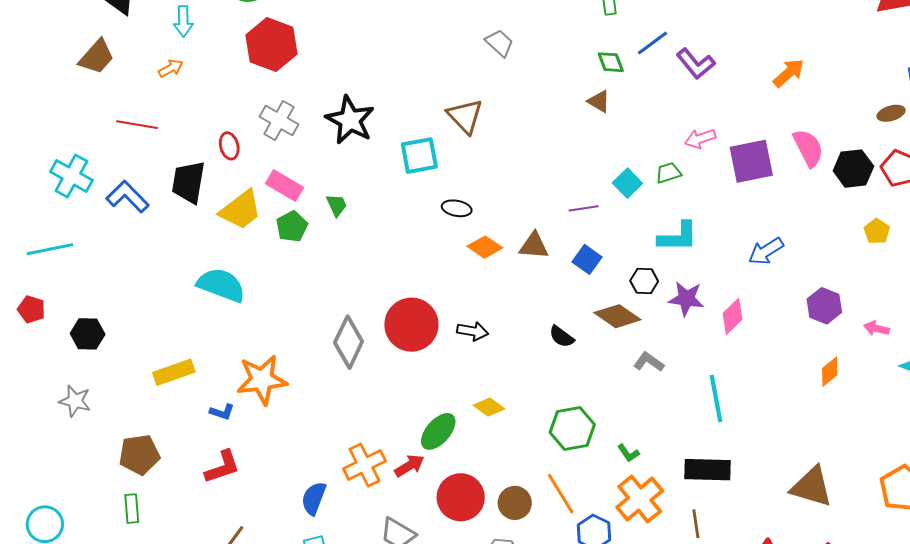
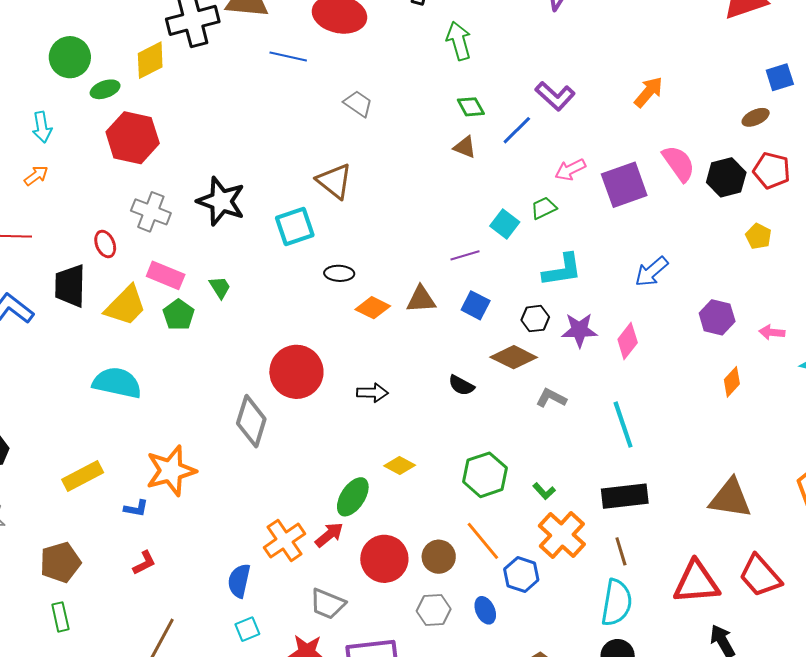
blue line: (653, 43) -> (517, 130), moved
red circle: (411, 325) -> (296, 372), moved
red L-shape: (222, 467) -> (144, 563), size x0.7

